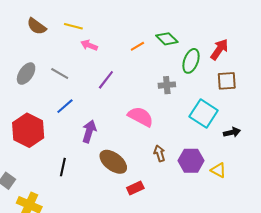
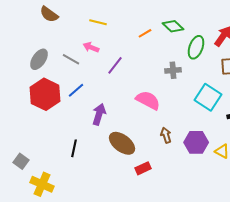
yellow line: (73, 26) -> (98, 22), moved
pink arrow: (89, 45) -> (91, 47), moved
red hexagon: (28, 130) -> (45, 94), moved

